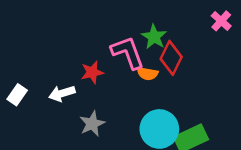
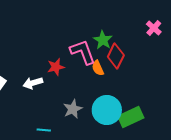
orange semicircle: (147, 74) -> (98, 68), turned 56
gray star: (92, 124) -> (73, 109), moved

